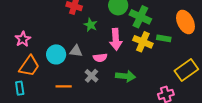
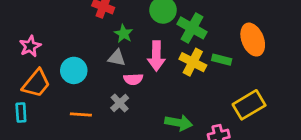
gray triangle: (76, 51) -> (117, 58), moved
green arrow: (126, 76) -> (179, 123), moved

